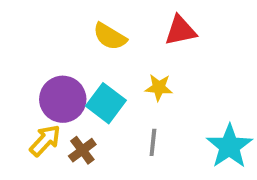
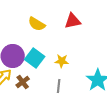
yellow star: (159, 87) -> (62, 61), moved
gray line: (153, 142) -> (59, 86), moved

